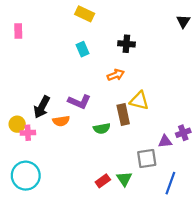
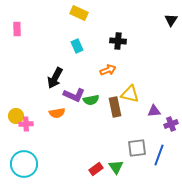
black arrow: (42, 107) -> (55, 78), moved
green semicircle: (102, 128) -> (91, 100), moved
purple triangle: (165, 141) -> (154, 111), moved
blue line: (170, 183) -> (159, 155), moved

